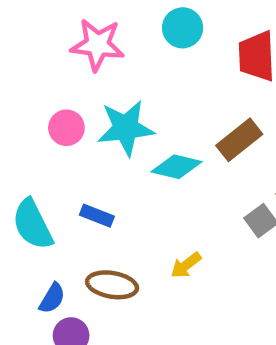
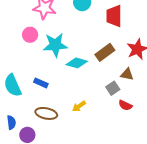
pink circle: (66, 128) -> (30, 35), moved
blue semicircle: (52, 298) -> (11, 122), moved, turned -40

